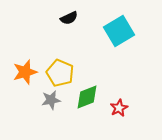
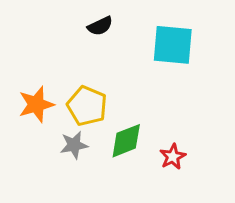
cyan square: (119, 31) -> (173, 45), turned 36

